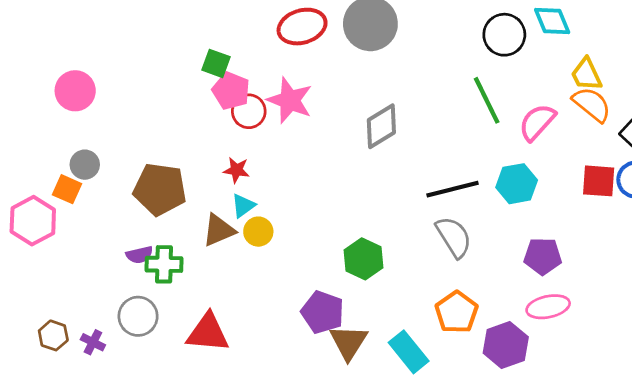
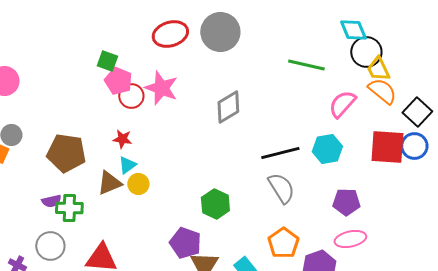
black circle: (504, 35) -> (366, 52), moved
green line: (487, 100) -> (306, 65), moved, turned -51
red square: (599, 181) -> (387, 147), size x1.4

